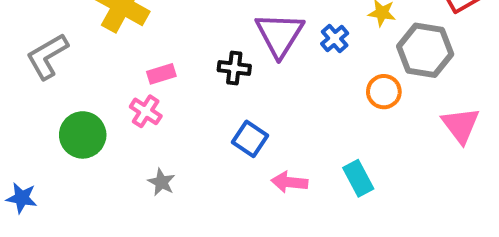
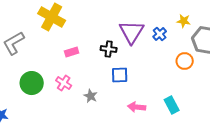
pink cross: (146, 111) -> (64, 83), moved
blue square: (250, 139) -> (120, 75), moved, turned -36
gray star: (161, 182) -> (91, 96), moved

